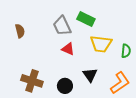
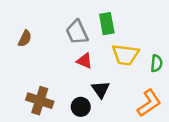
green rectangle: (86, 19) -> (107, 24), turned 54
brown semicircle: (20, 31) -> (25, 39), turned 40
black triangle: (90, 75) -> (101, 89), moved

